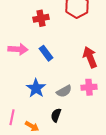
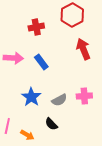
red arrow: (90, 57) -> (83, 49), moved
black semicircle: (56, 115) -> (51, 124), turned -64

